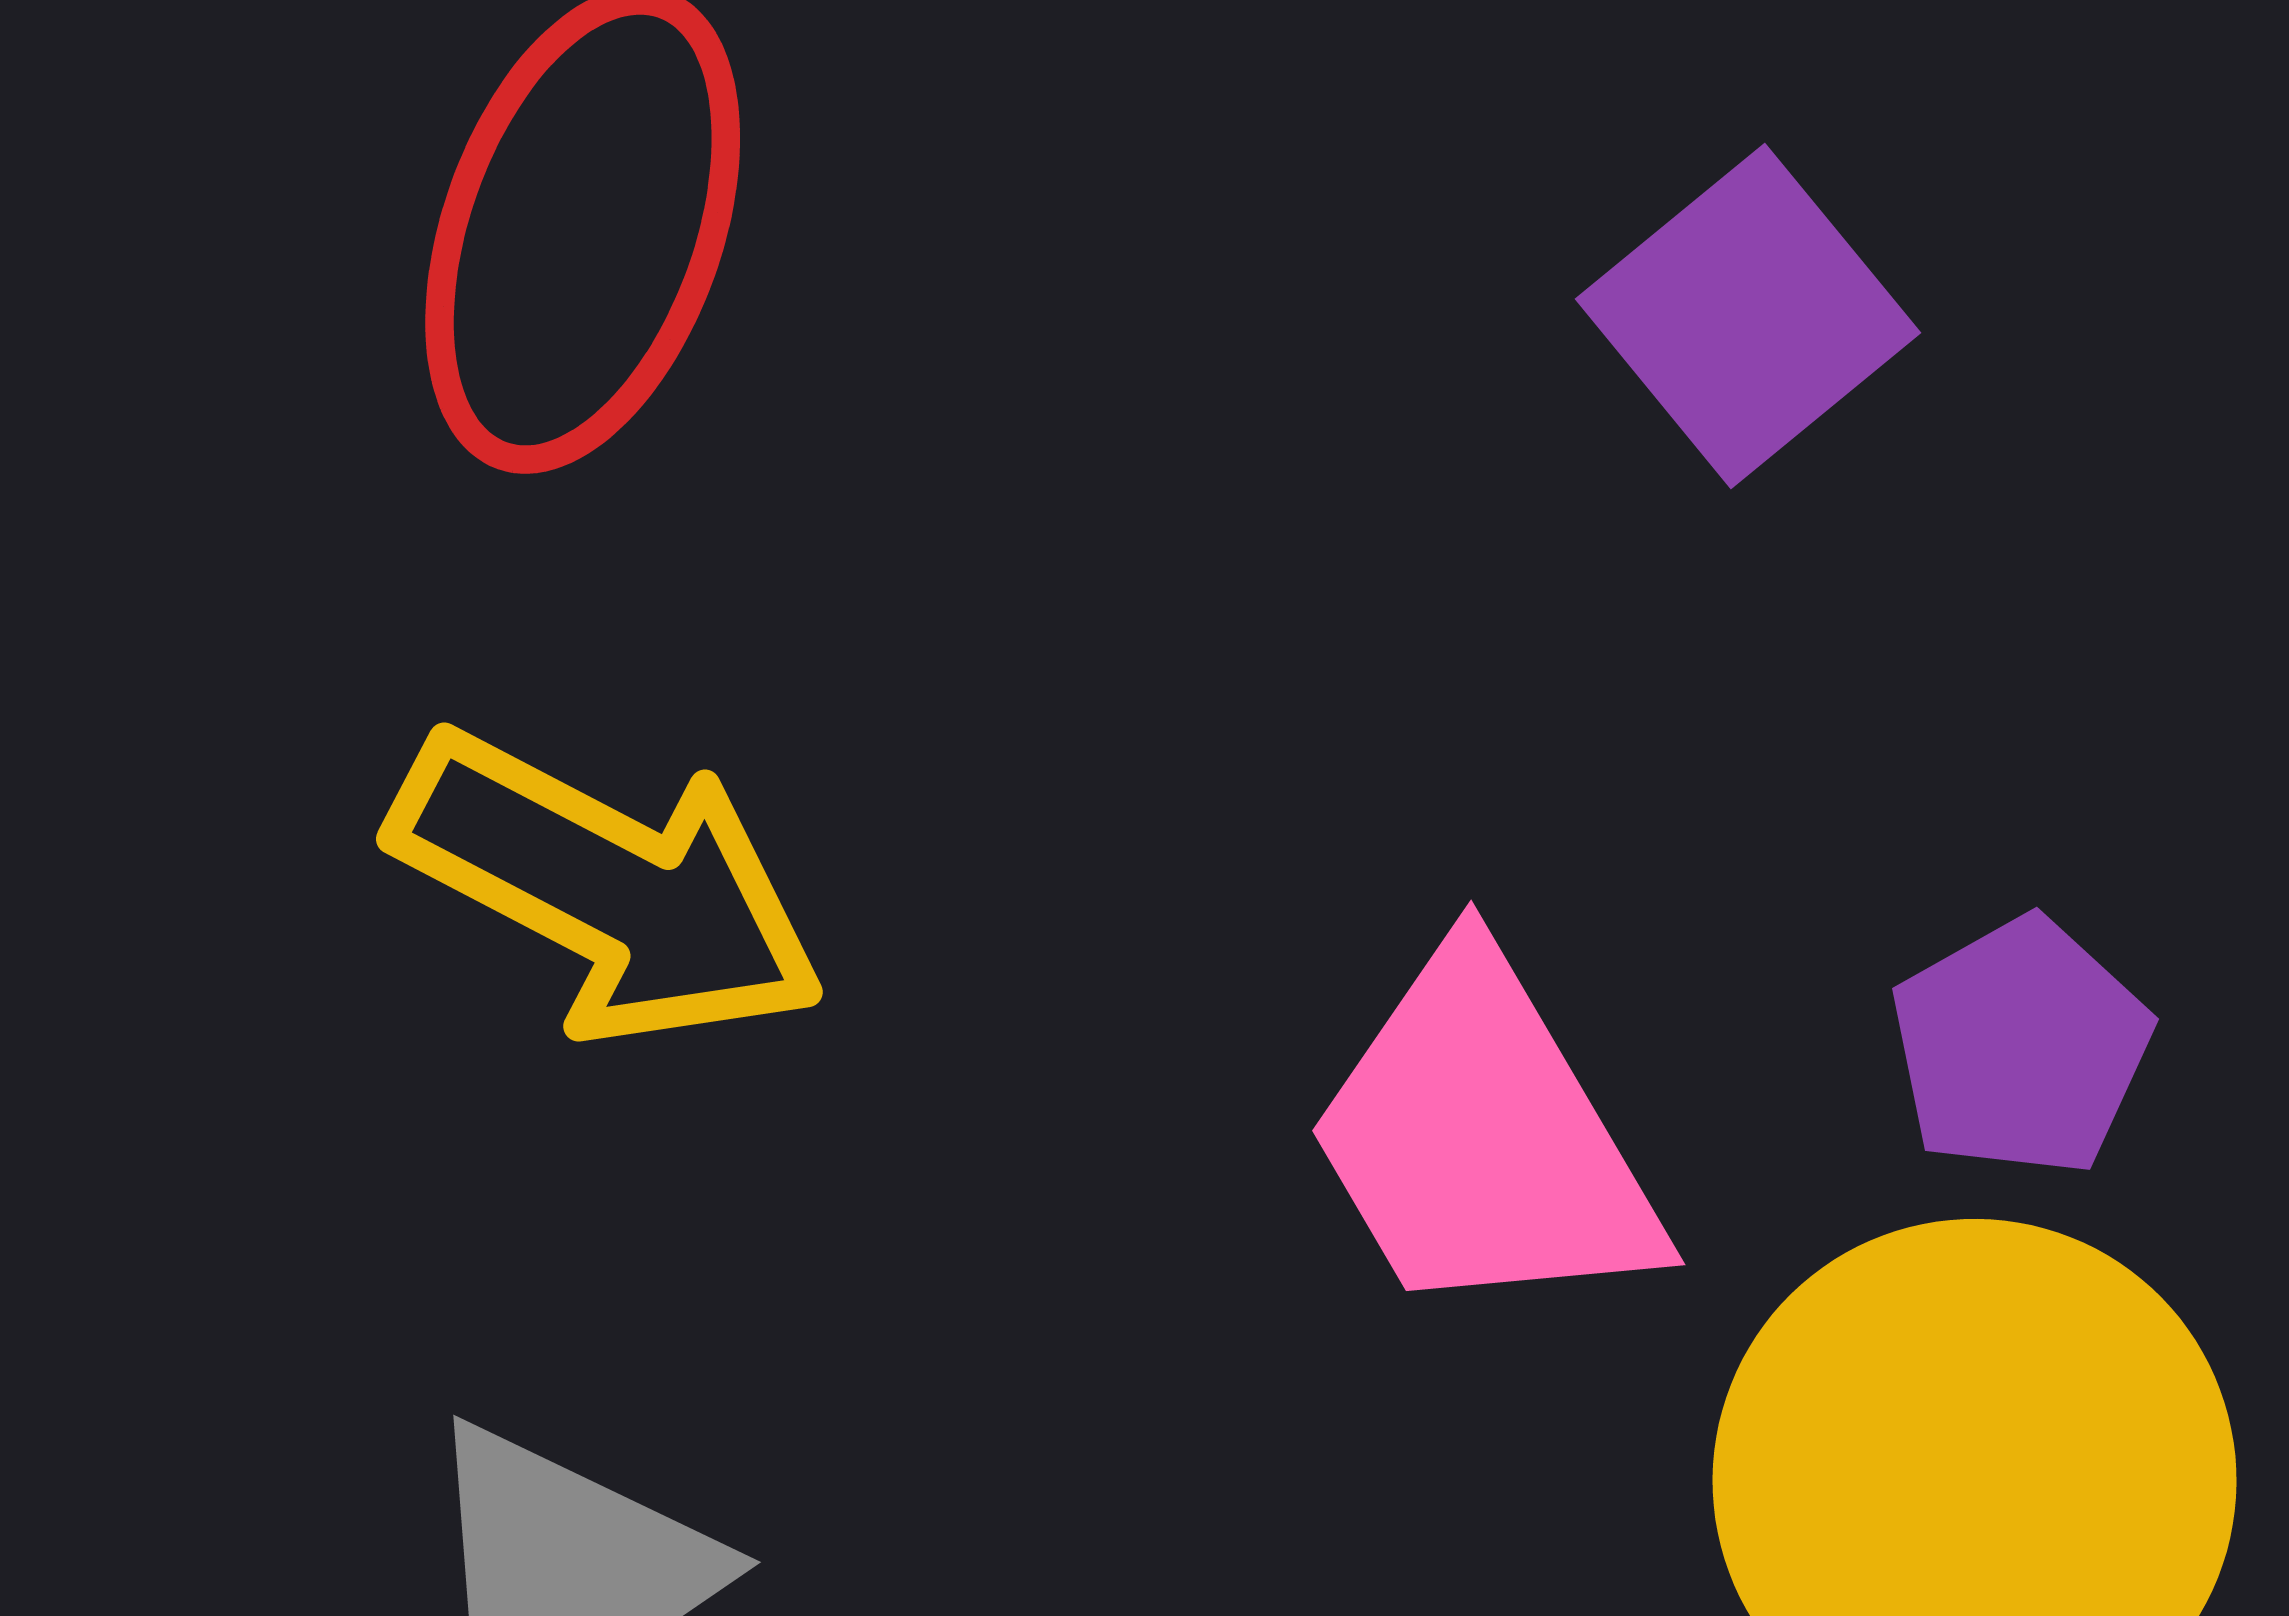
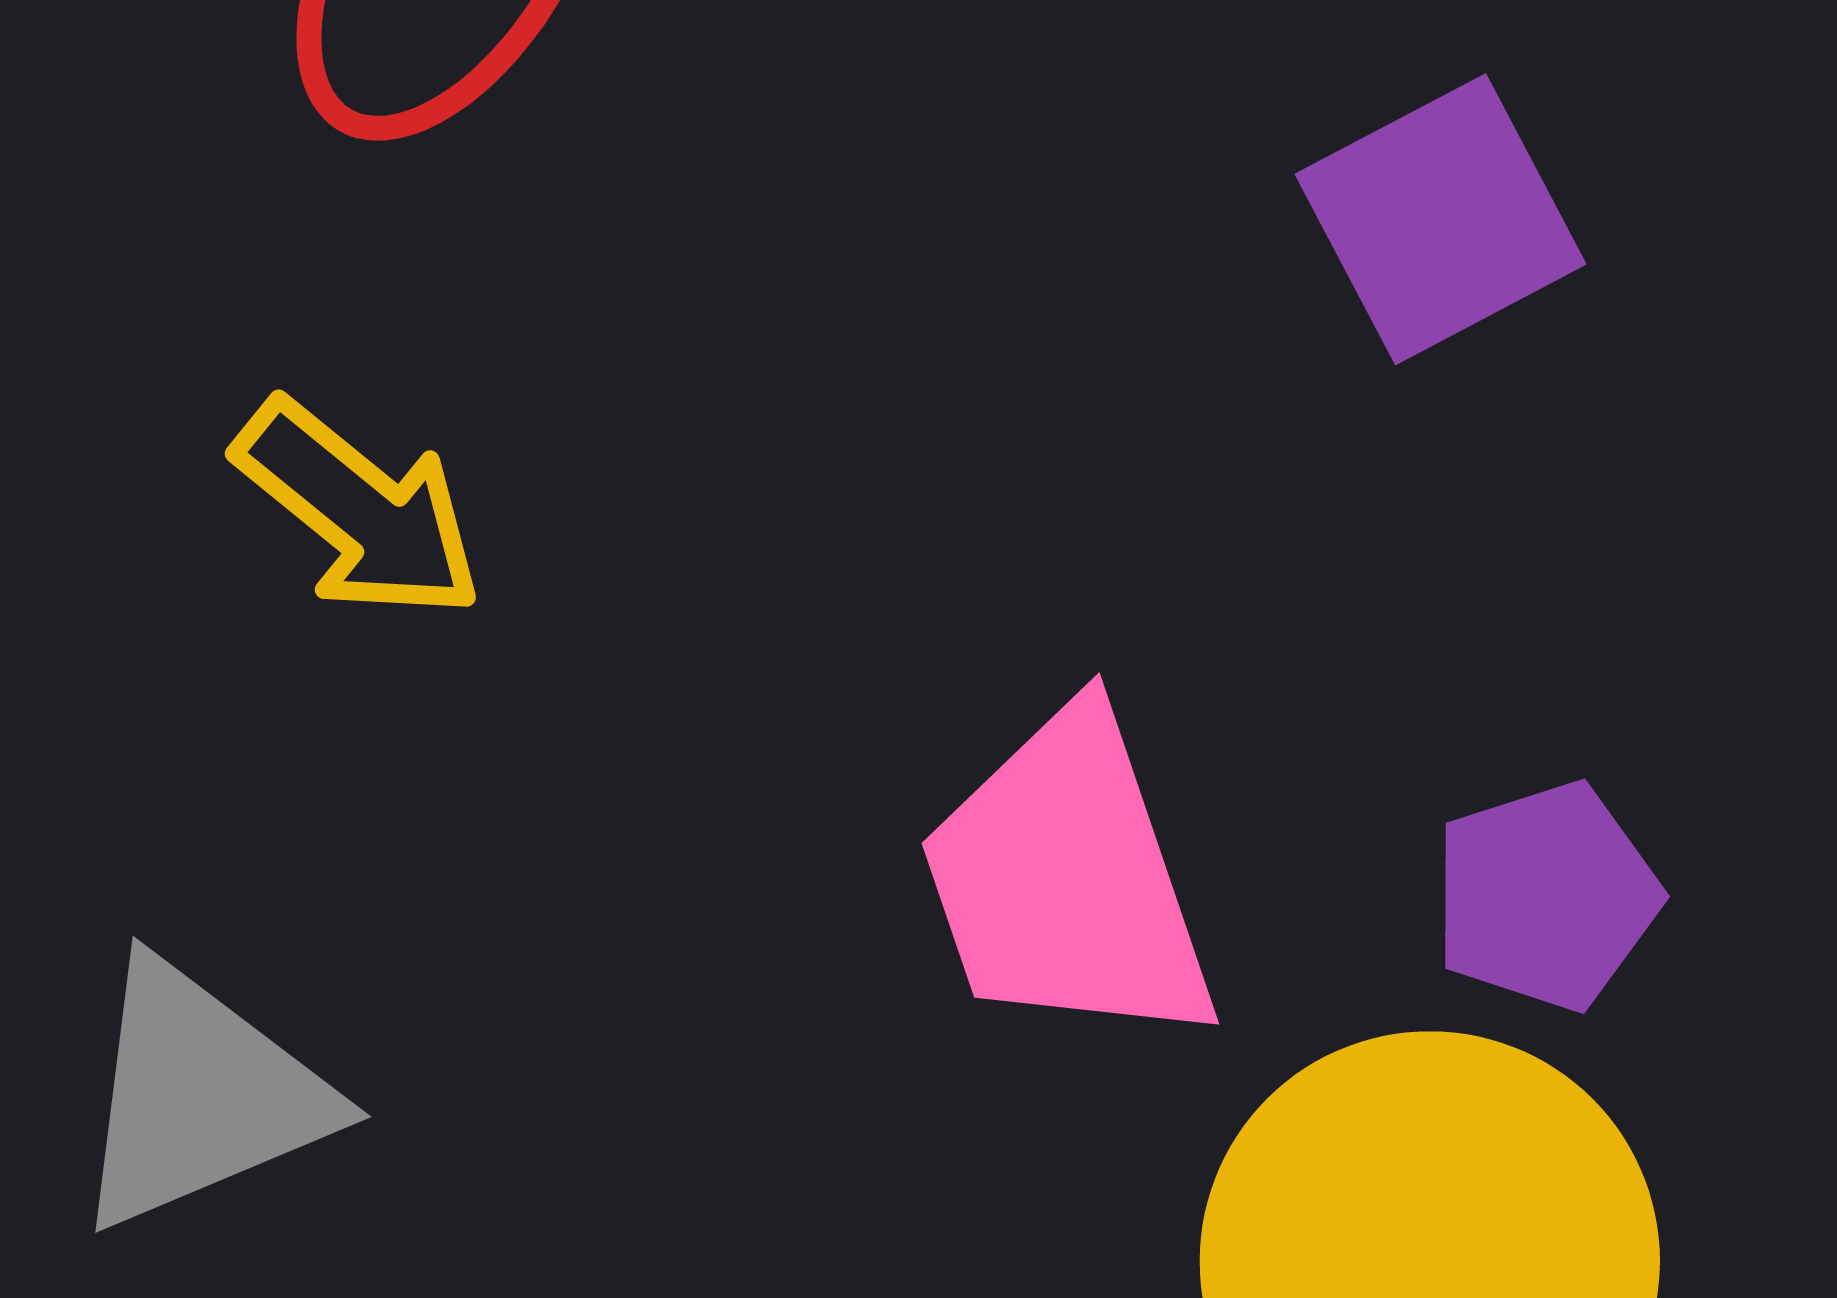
yellow arrow: (608, 888) -> (359, 510), size x0.7

